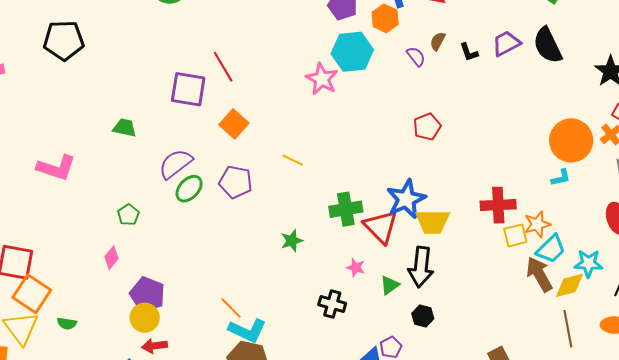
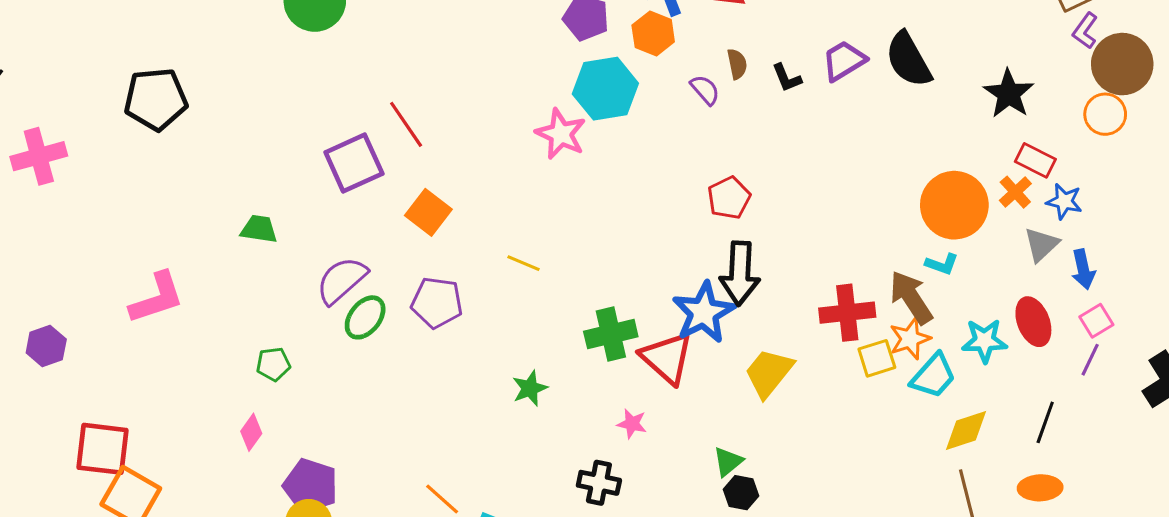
brown semicircle: (438, 41) -> (737, 64), turned 144
purple square: (188, 89) -> (354, 163), turned -30
pink L-shape: (56, 168) -> (157, 298), turned -33
cyan L-shape: (561, 178) -> (942, 264), turned 35
green pentagon: (128, 215) -> (273, 364), turned 30
yellow trapezoid: (433, 222) -> (769, 373), moved, turned 132
cyan star: (588, 263) -> (984, 341), moved
black arrow: (421, 267) -> (740, 273), moved
brown arrow: (539, 274) -> (911, 297), moved
green triangle: (390, 285) -> (728, 462), moved

